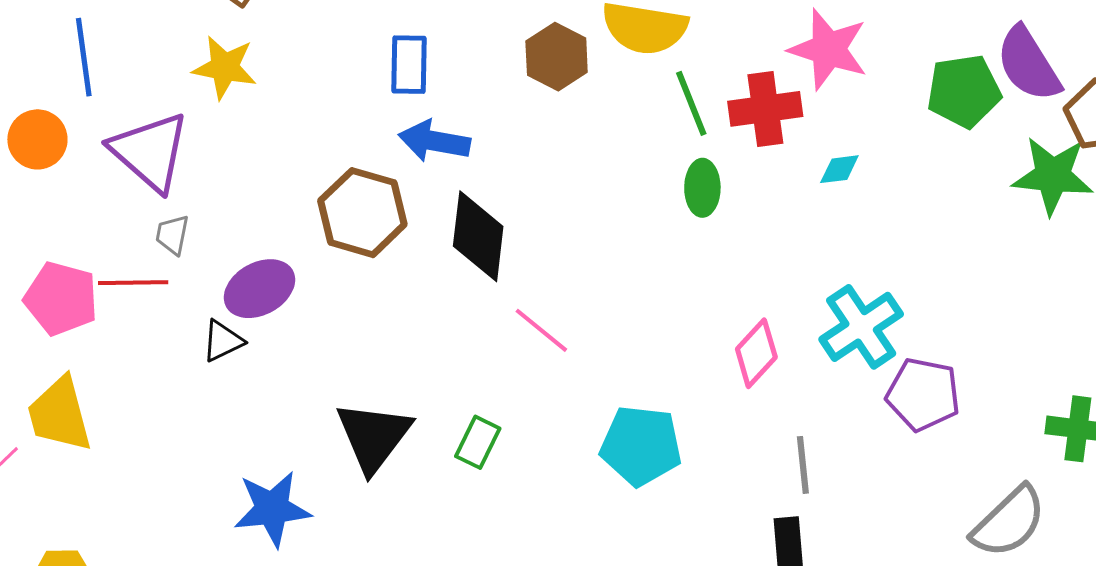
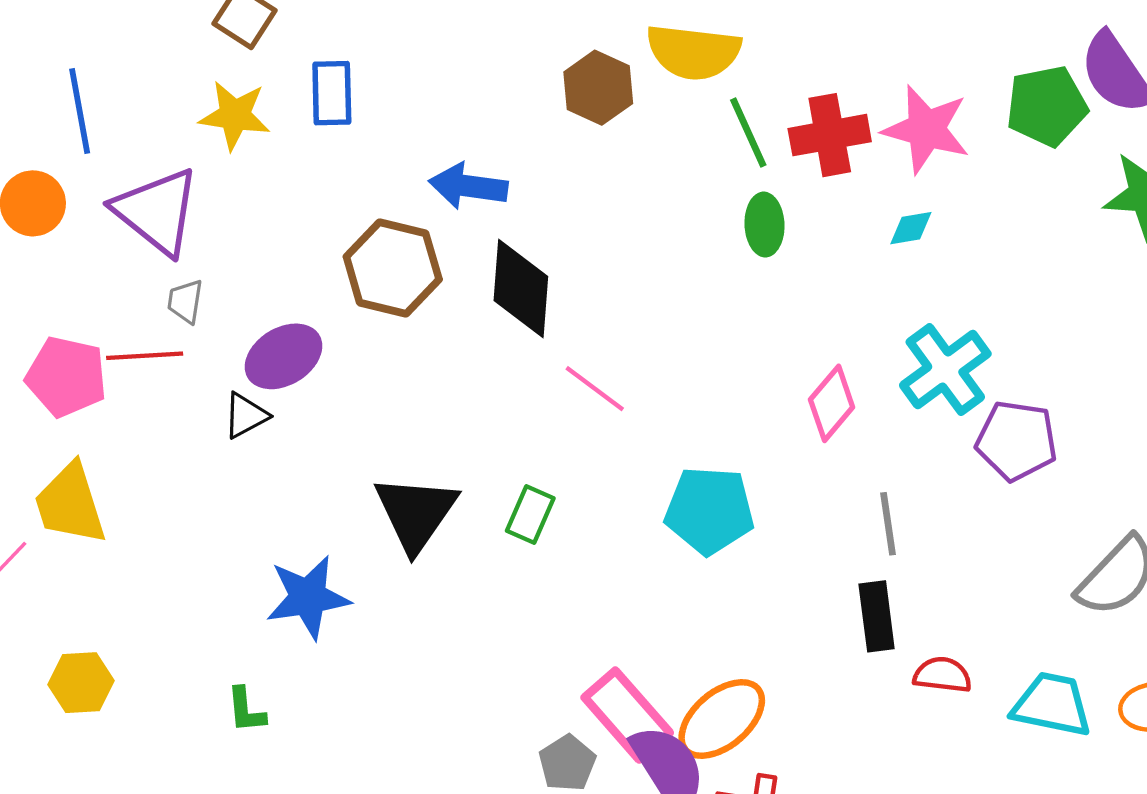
pink star: (828, 49) -> (926, 129), moved
blue rectangle: (409, 65) -> (332, 93), moved
cyan diamond: (839, 169) -> (911, 228), moved

